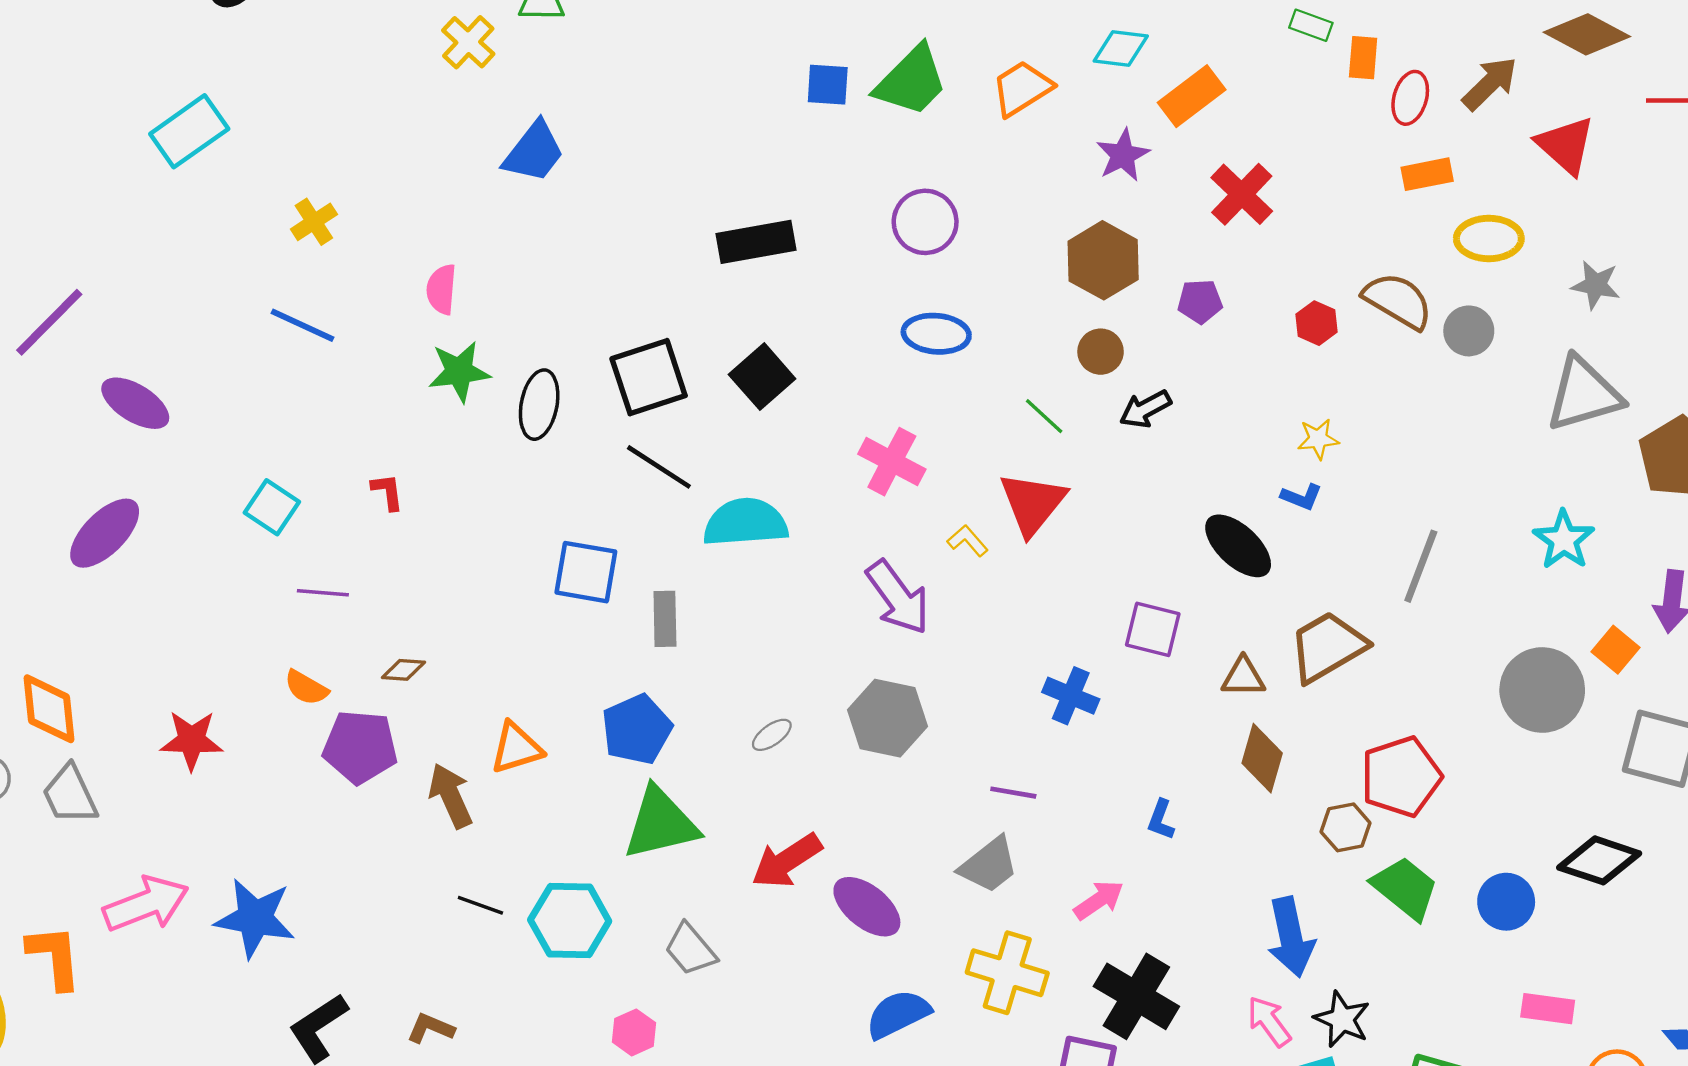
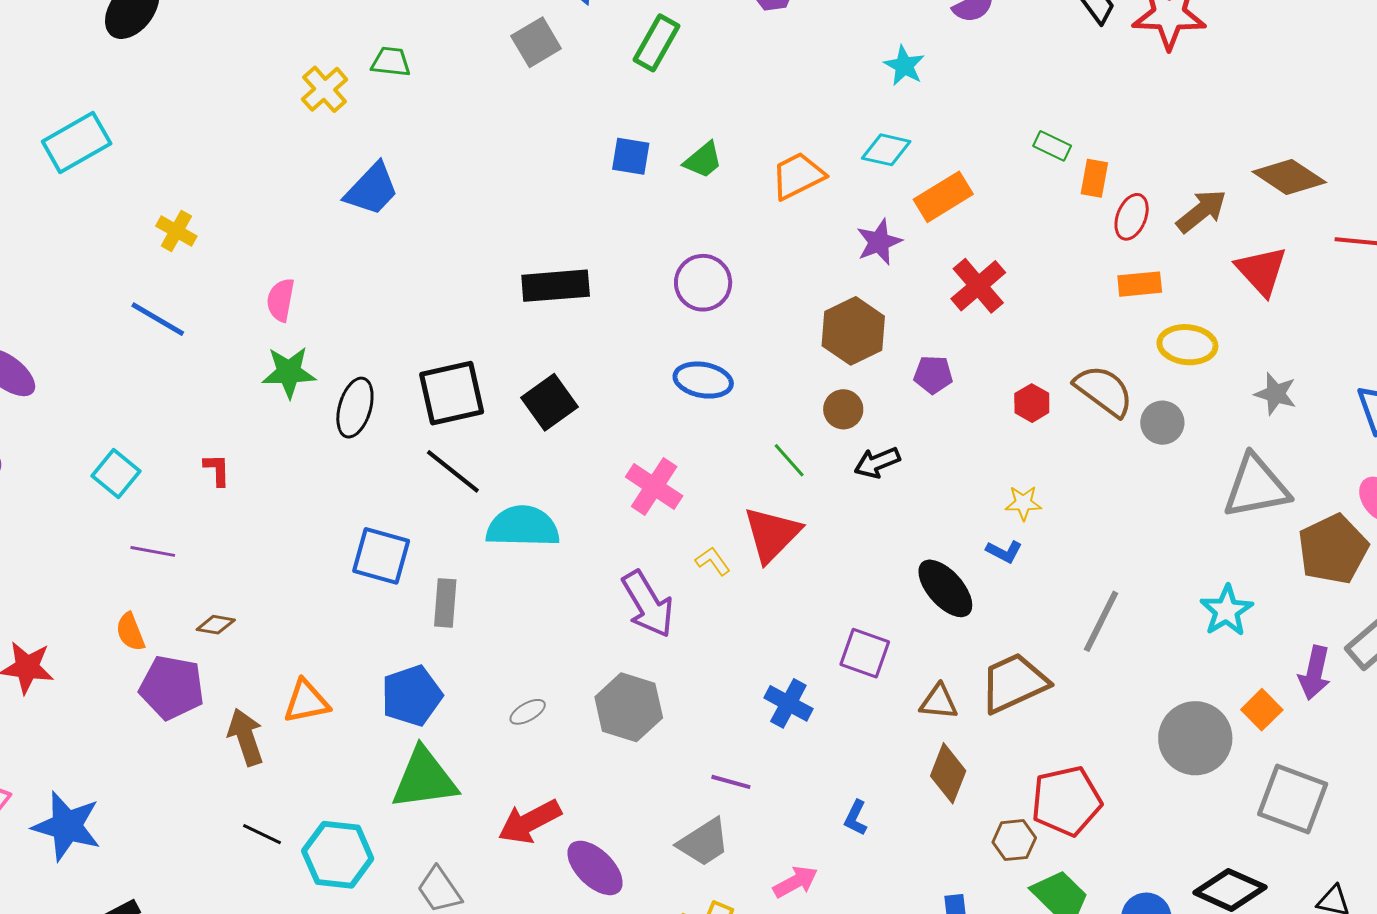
green trapezoid: (911, 81) -> (703, 160), size x0.6
yellow cross: (314, 222) -> (176, 231), turned -33
orange semicircle: (306, 688) -> (130, 632), turned 33

